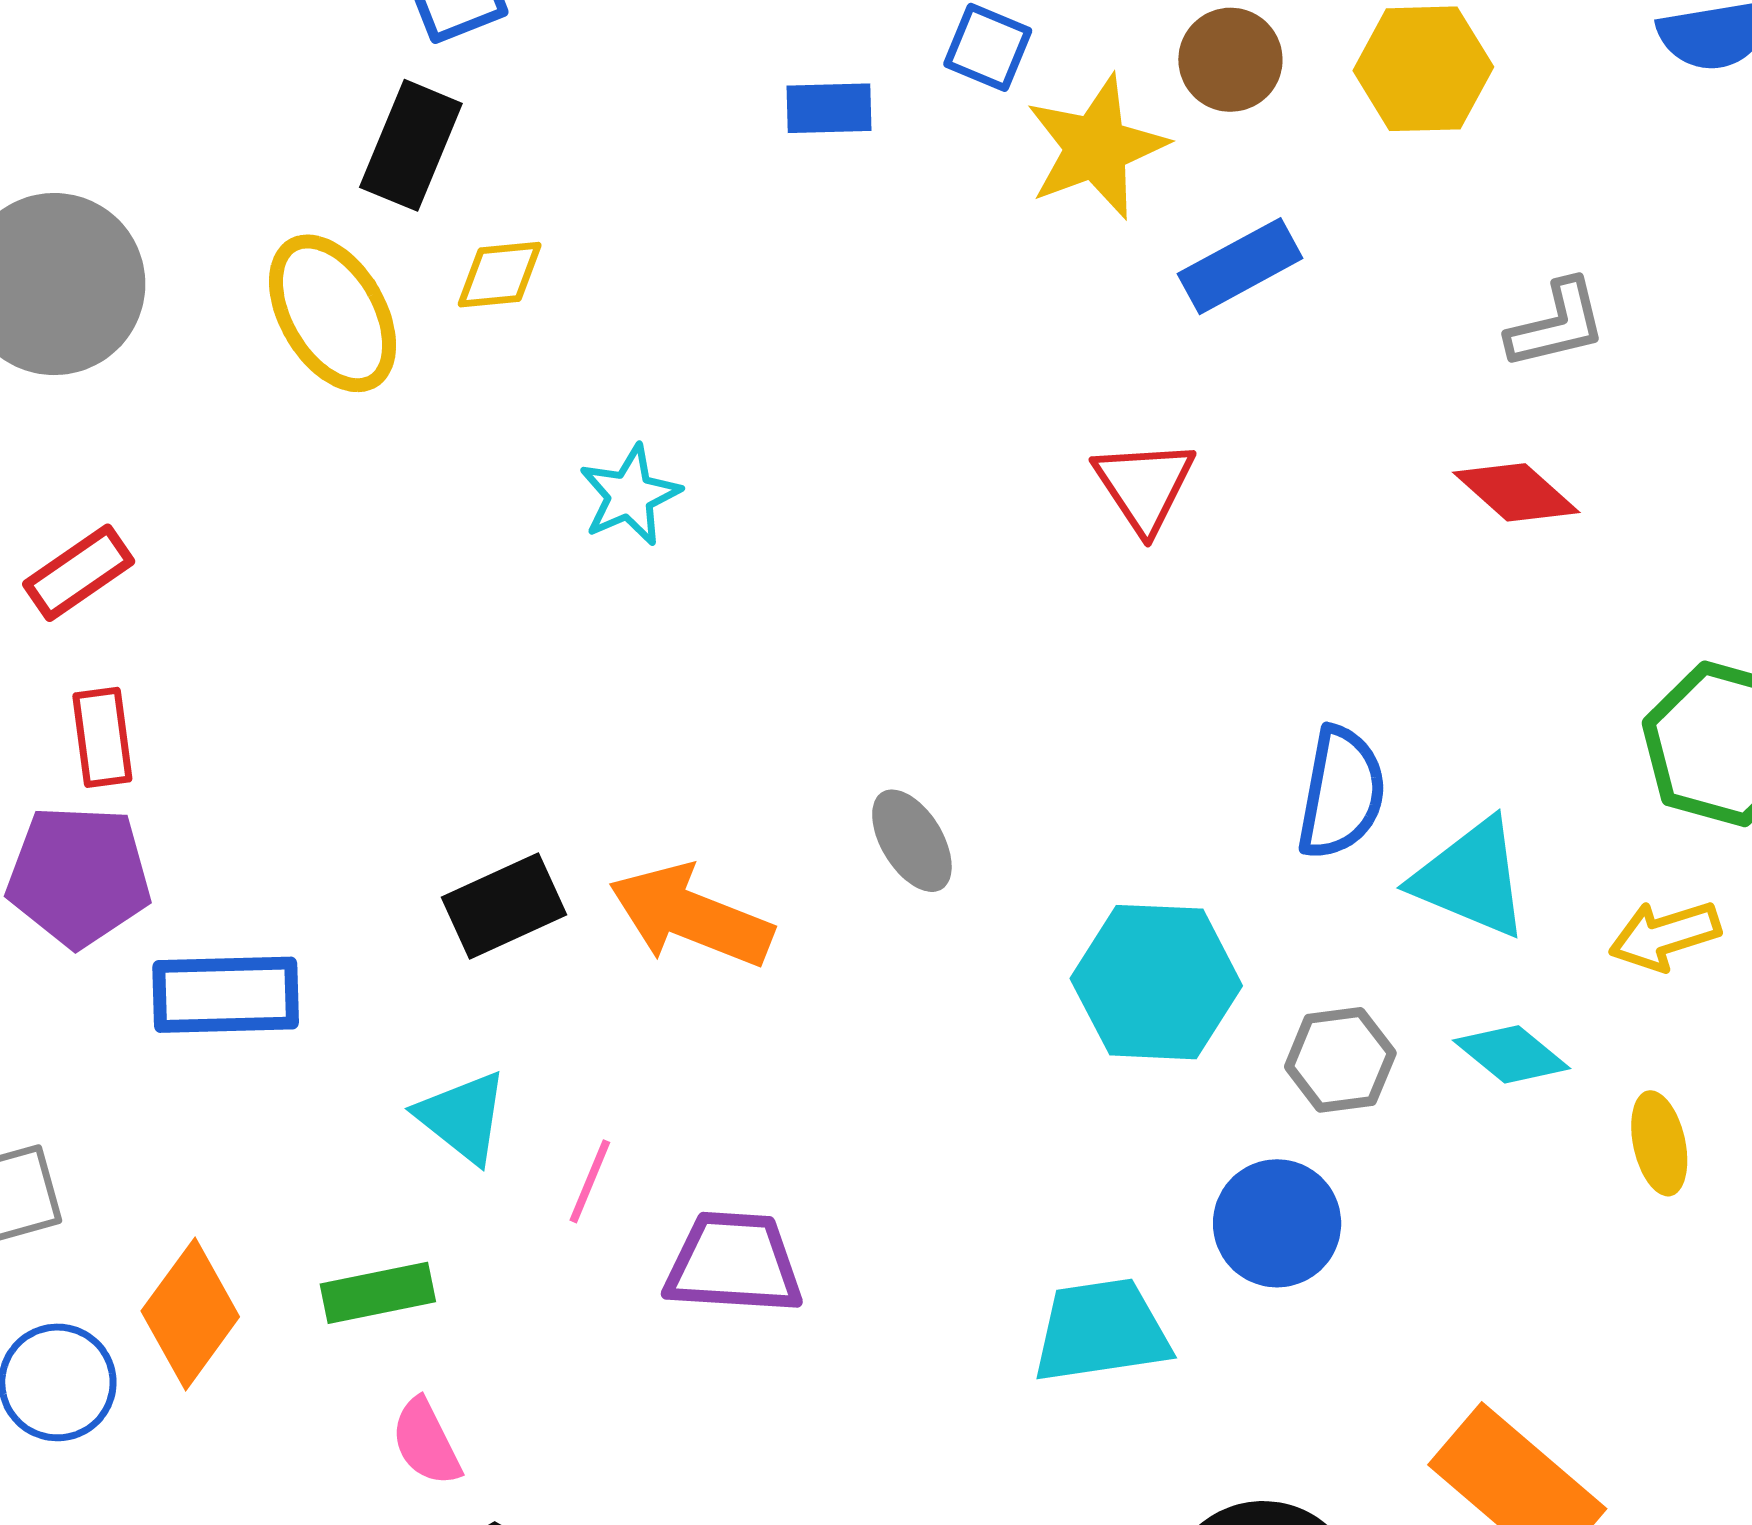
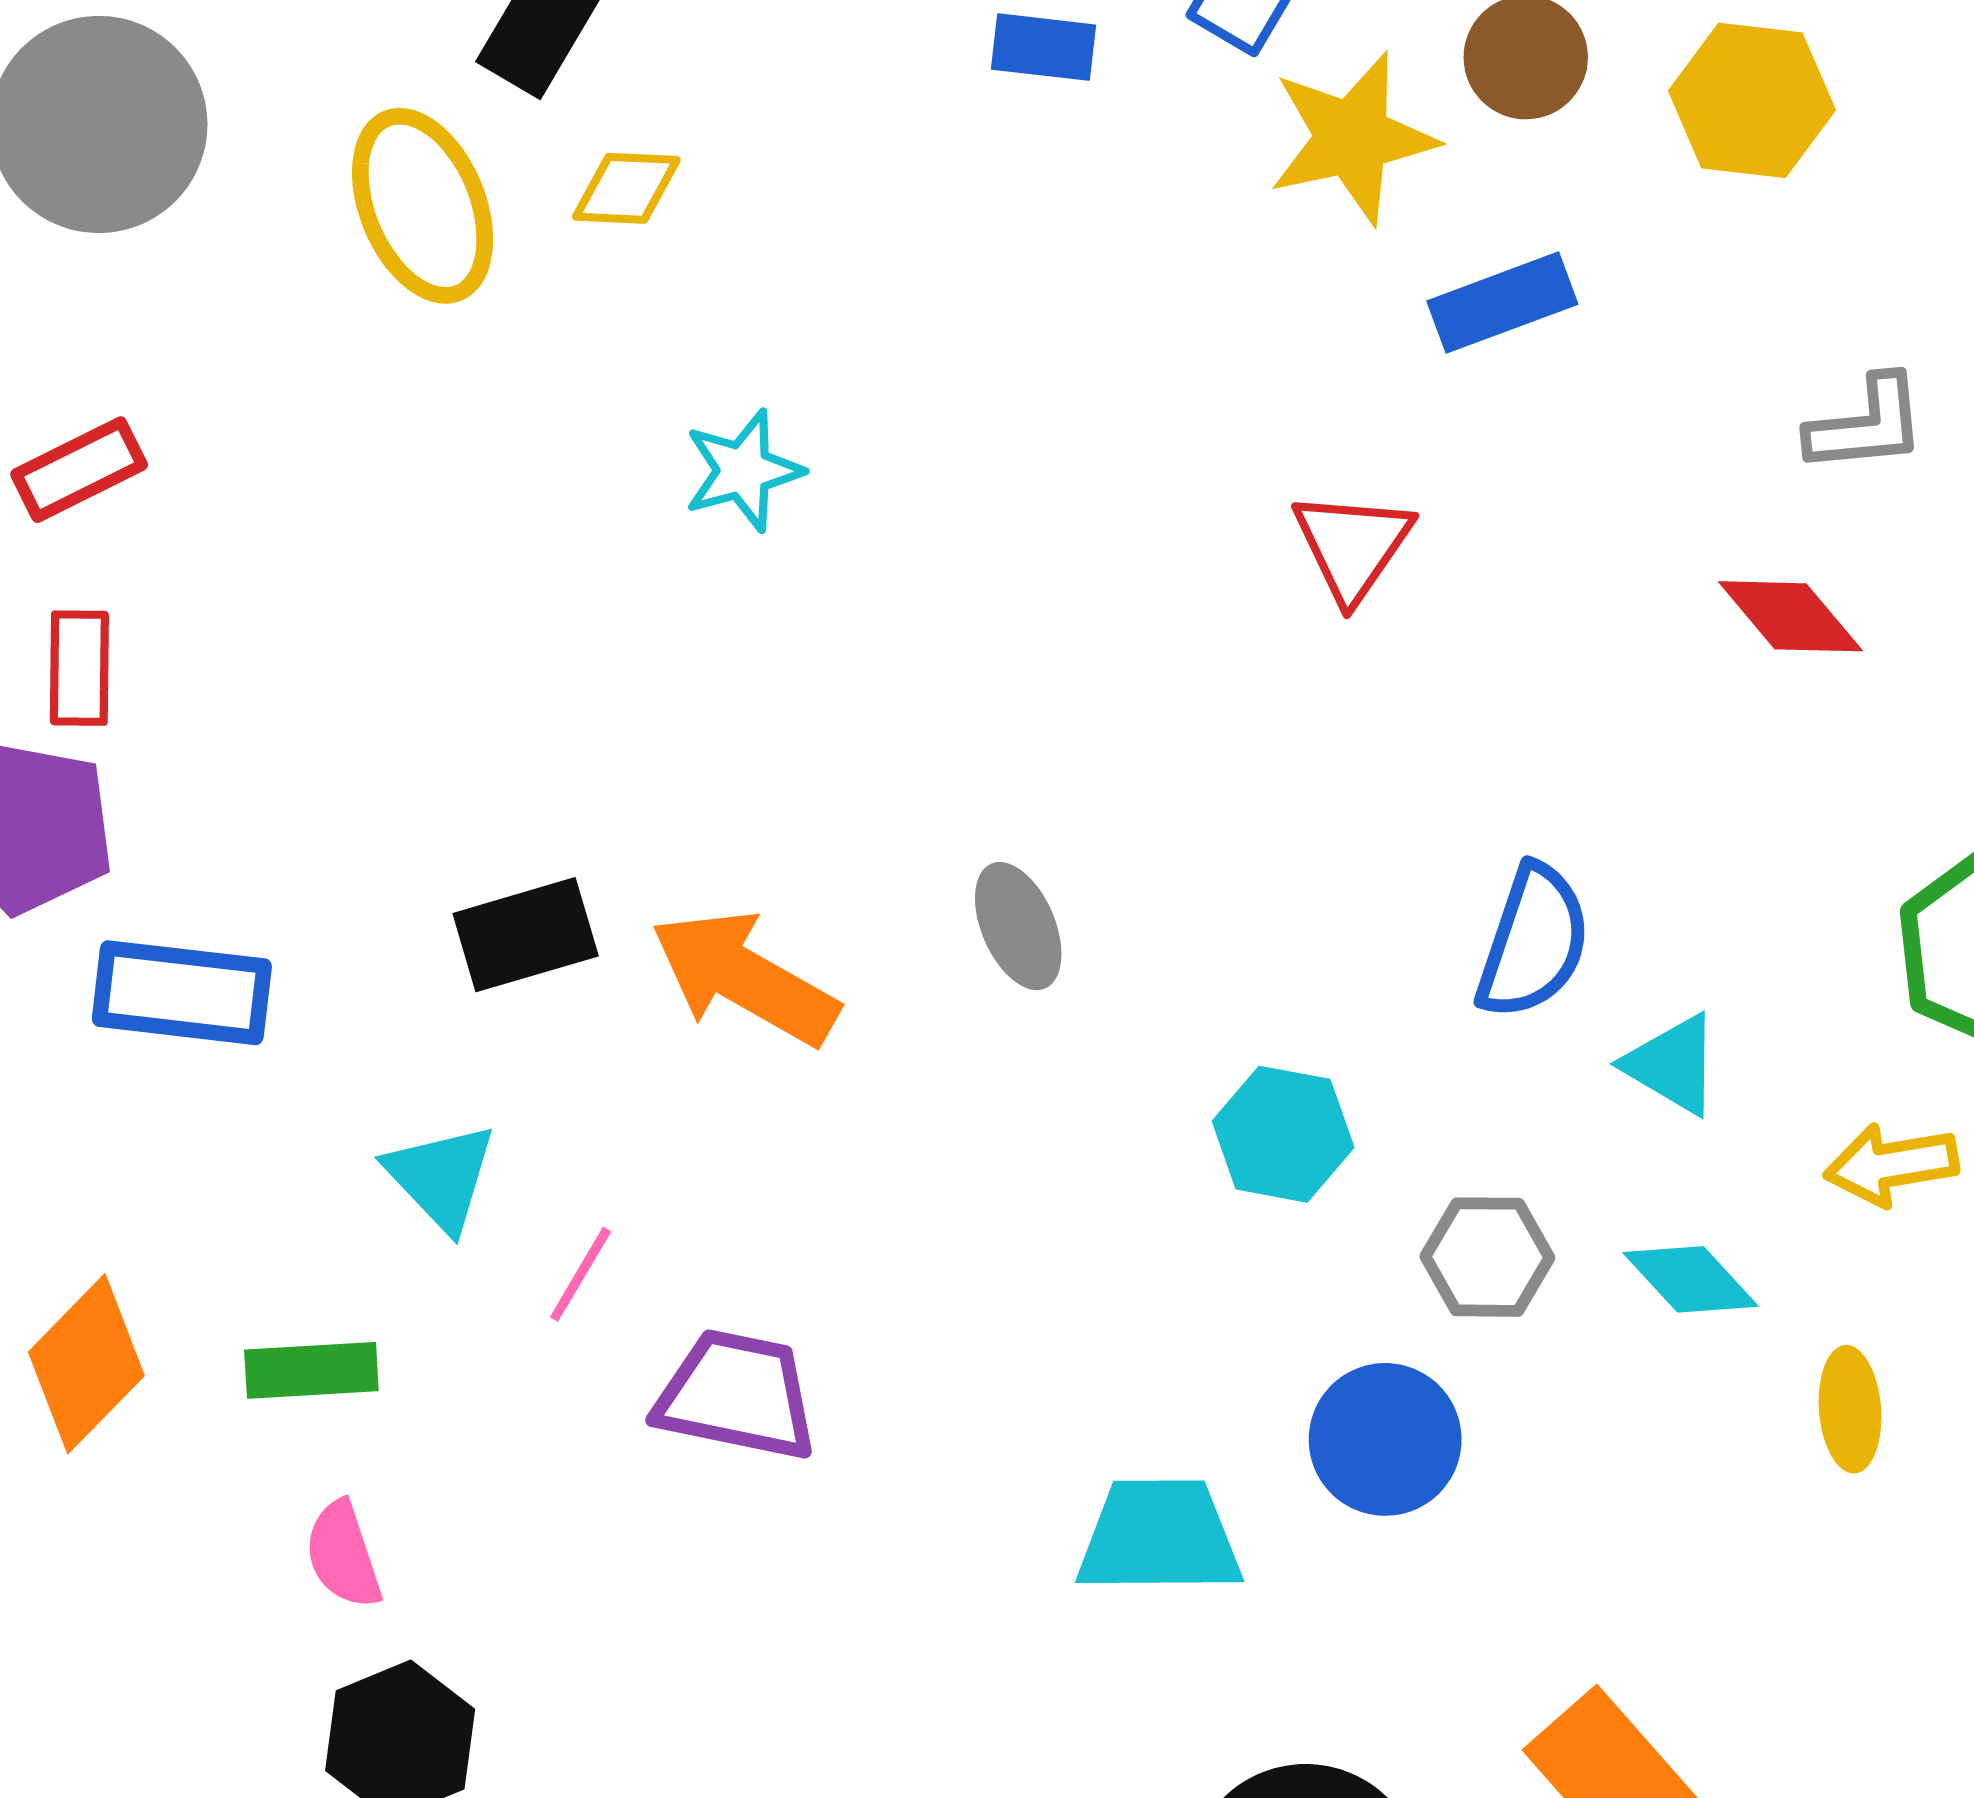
cyan triangle: (1471, 878) -> (1672, 1065), size x0.7
cyan hexagon: (1156, 982) -> (1283, 1134), size x0.7

